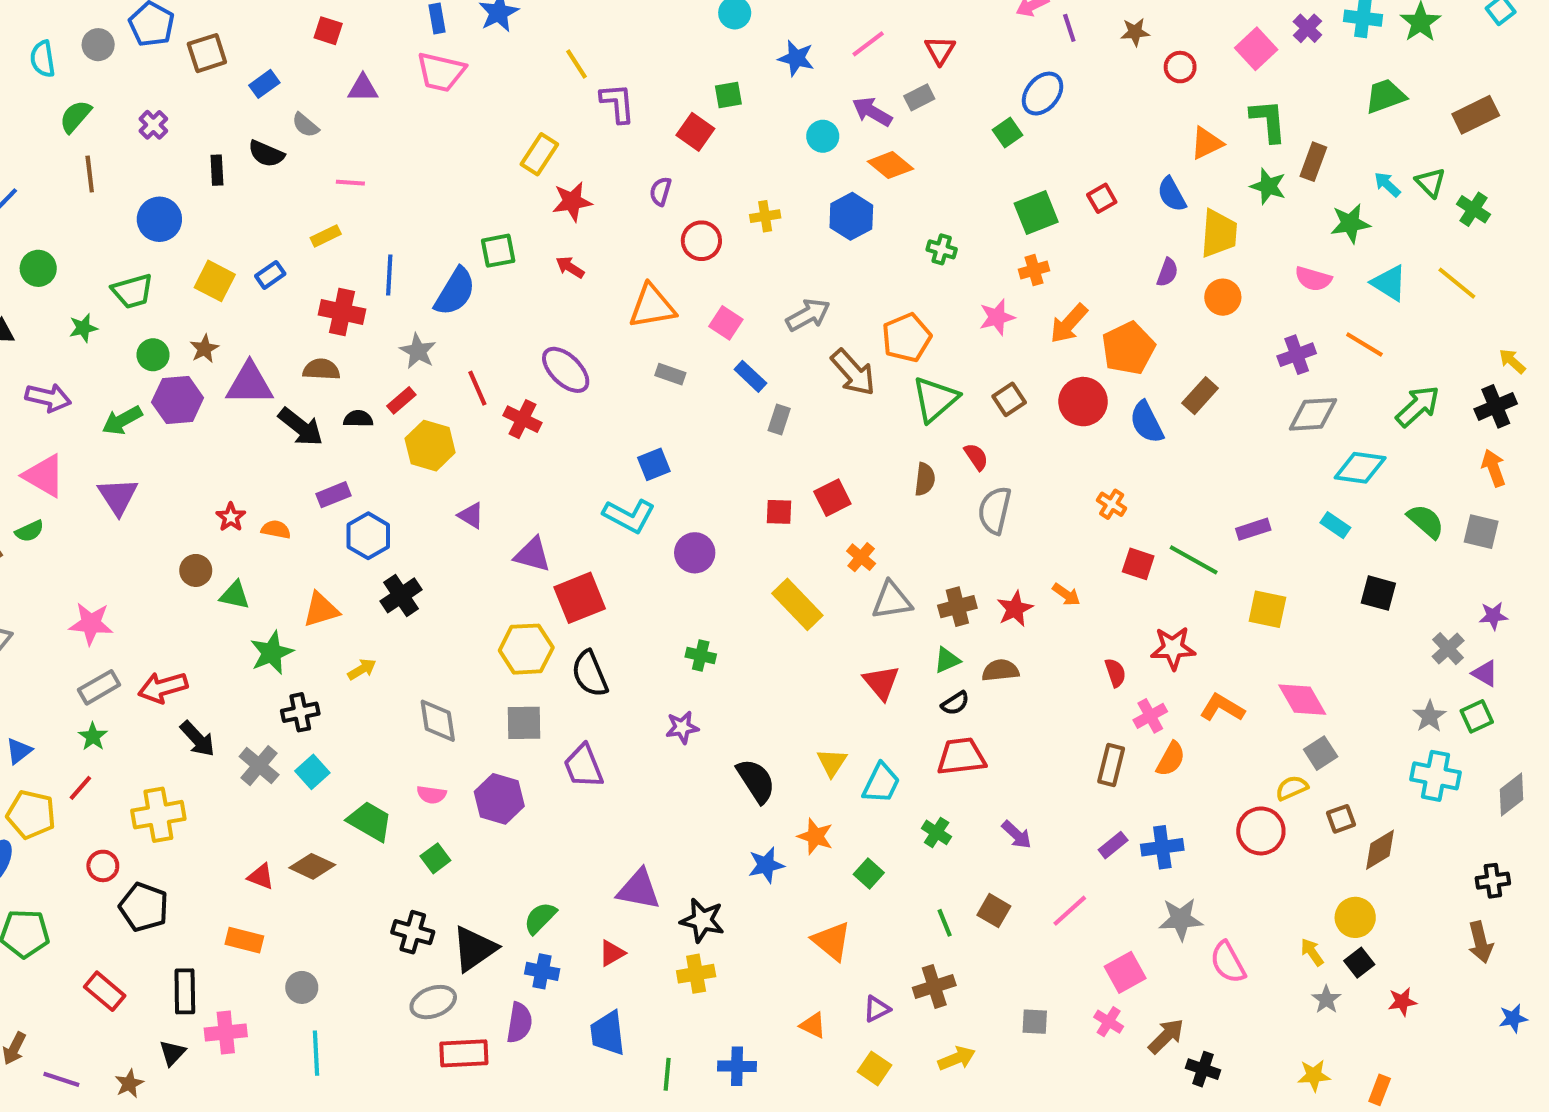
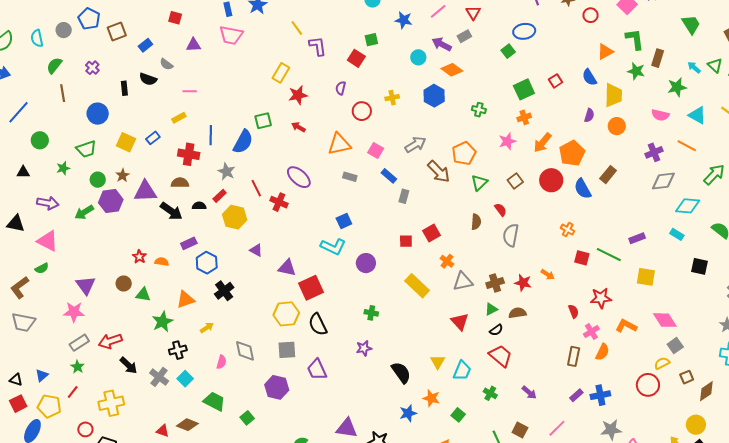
blue ellipse: (1043, 94) -> (524, 31), turned 45
green trapezoid: (1385, 96) -> (691, 24), turned 80
green triangle: (935, 399) -> (479, 183), size x0.7
purple triangle: (118, 496) -> (86, 285), moved
red star: (1015, 609) -> (523, 283), turned -30
red trapezoid: (961, 757) -> (500, 356), turned 50
pink semicircle: (431, 795) -> (221, 362), moved, turned -80

